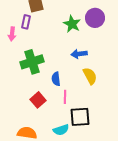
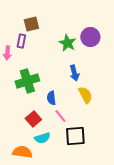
blue arrow: (79, 54) -> (74, 73), turned -98
pink line: (65, 97) -> (60, 116), turned -40
cyan semicircle: (61, 130) -> (42, 138), moved

